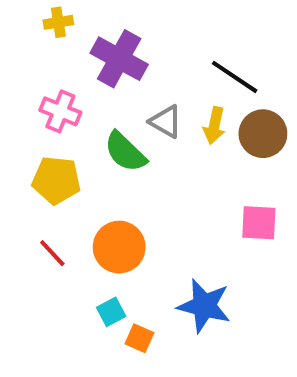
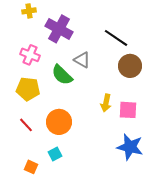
yellow arrow: (214, 126) -> (106, 103), moved
blue star: (204, 306) -> (130, 147), moved
orange square: (139, 338) -> (31, 167), moved

